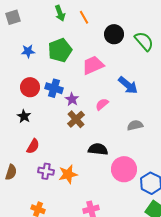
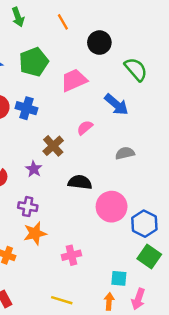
green arrow: (60, 13) -> (18, 17), moved
green semicircle: (144, 41) -> (136, 69), moved
purple star: (72, 99) -> (34, 169), moved
purple cross: (46, 171) -> (28, 207), moved
orange star: (68, 174) -> (35, 233), moved

